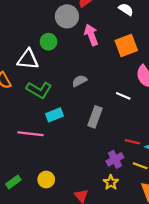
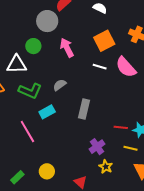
pink arrow: (91, 35) -> (67, 48), moved
gray semicircle: (79, 81) -> (60, 85), moved
white line: (123, 96) -> (100, 67), moved
pink line: (31, 134) -> (27, 132), turned 60
purple cross: (115, 159) -> (97, 147), moved

